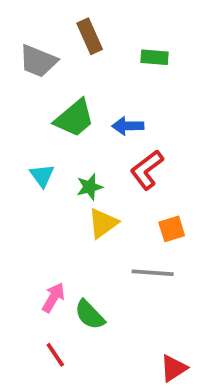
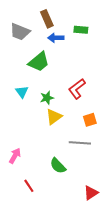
blue arrow: (128, 126) -> (56, 38), moved
pink arrow: (53, 298) -> (15, 156), moved
green semicircle: (90, 315) -> (58, 166), moved

